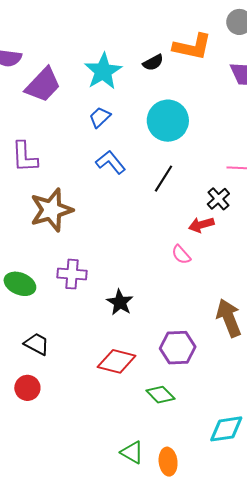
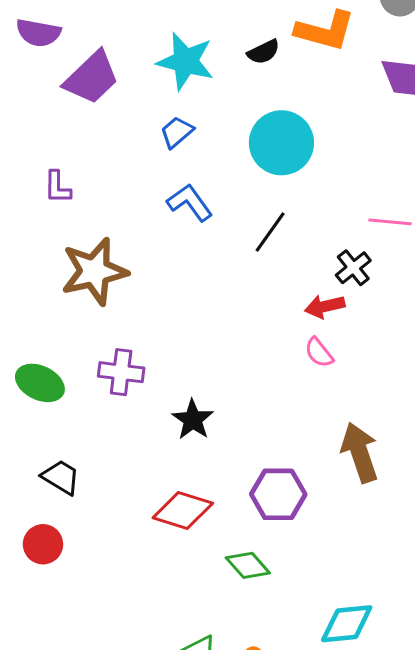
cyan star: (103, 71) -> (185, 61), turned -30
purple L-shape: (25, 157) -> (57, 187), size x0.7
pink semicircle: (181, 255) -> (319, 353), moved

